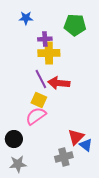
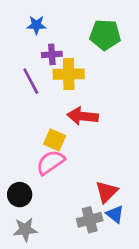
purple cross: (45, 39) -> (52, 54), moved
purple line: (41, 79) -> (31, 81), moved
blue triangle: (86, 145) -> (115, 214), moved

